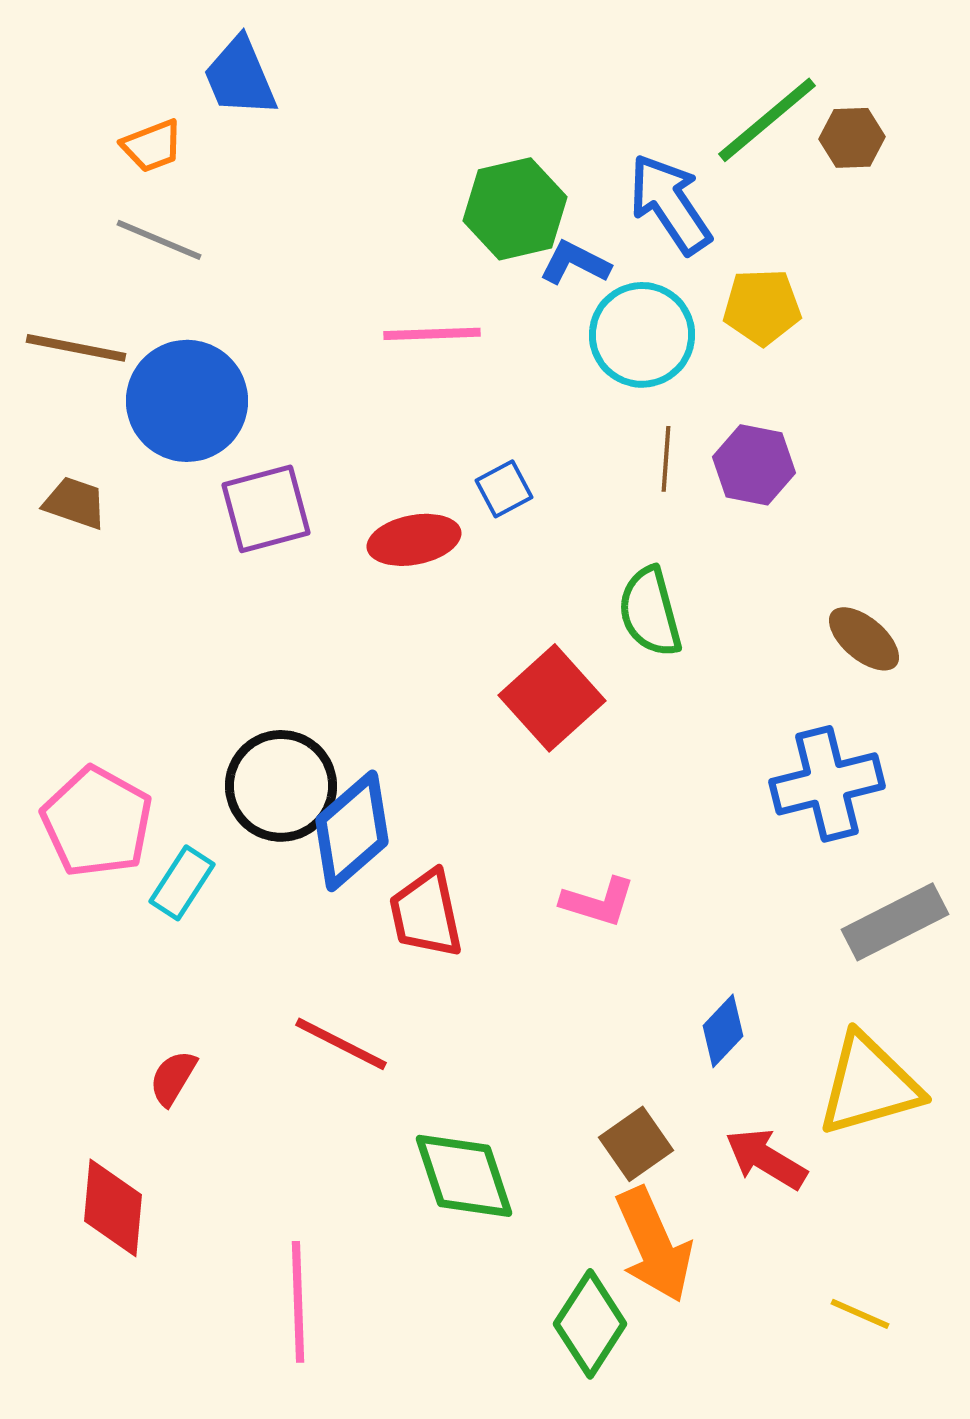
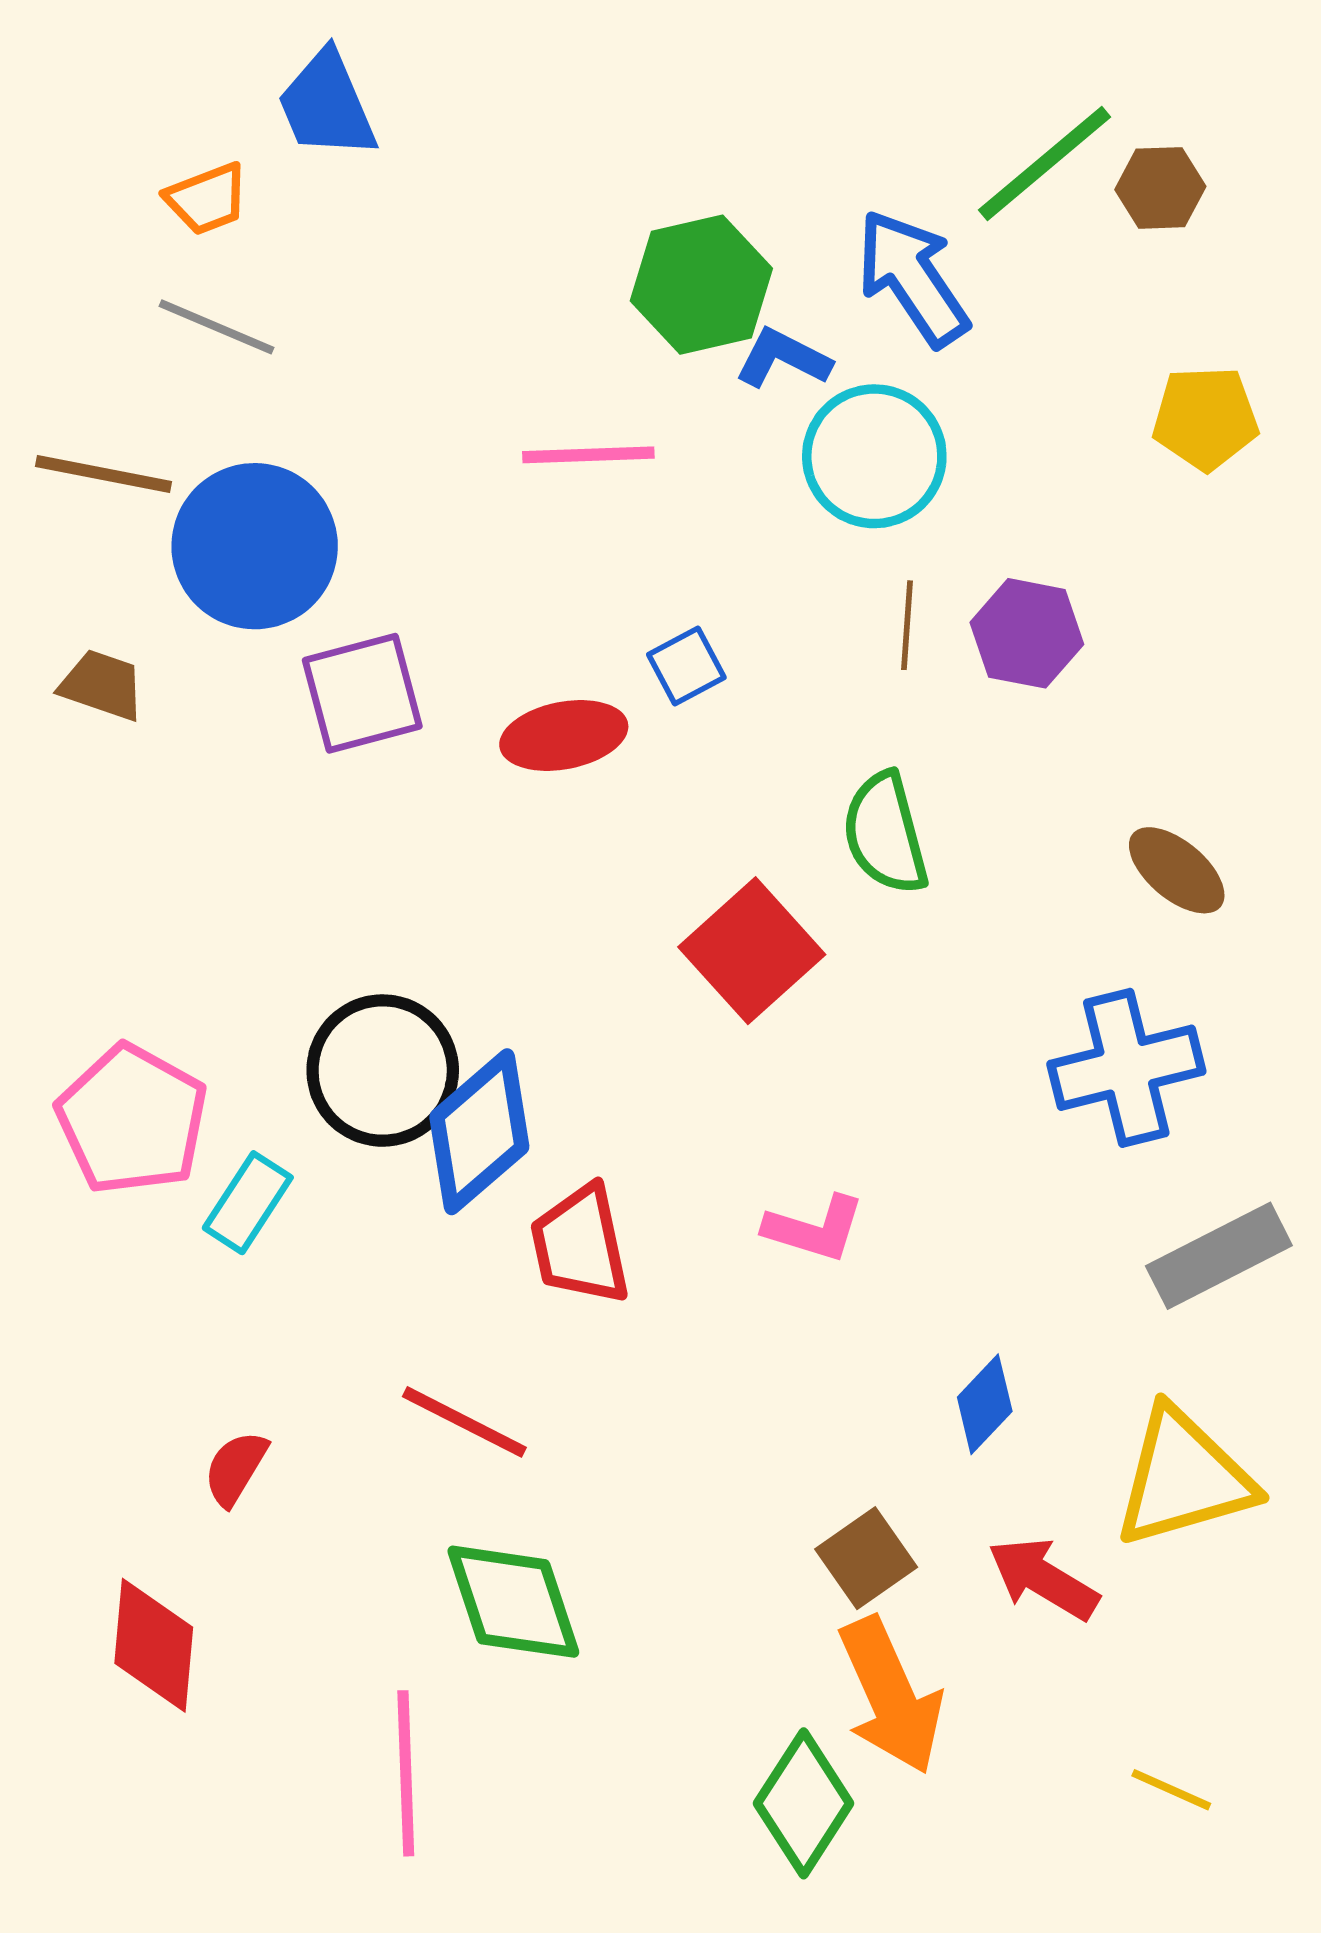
yellow pentagon: (762, 307) -> (1205, 418), moved
green diamond: (464, 1176) -> (513, 1602), moved

